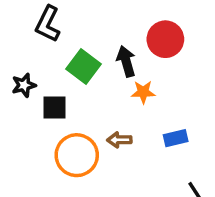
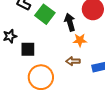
green square: (84, 66) -> (45, 14), moved
brown arrow: (119, 140) -> (73, 61), moved

